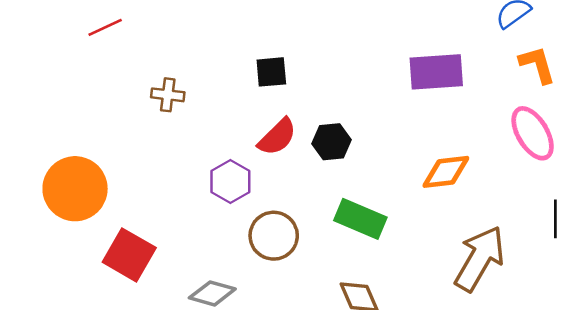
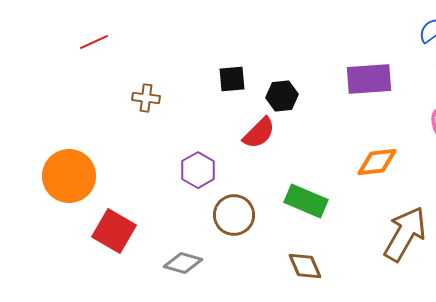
red semicircle: (277, 137) -> (259, 133), moved
black hexagon: (331, 142) -> (282, 96), moved

